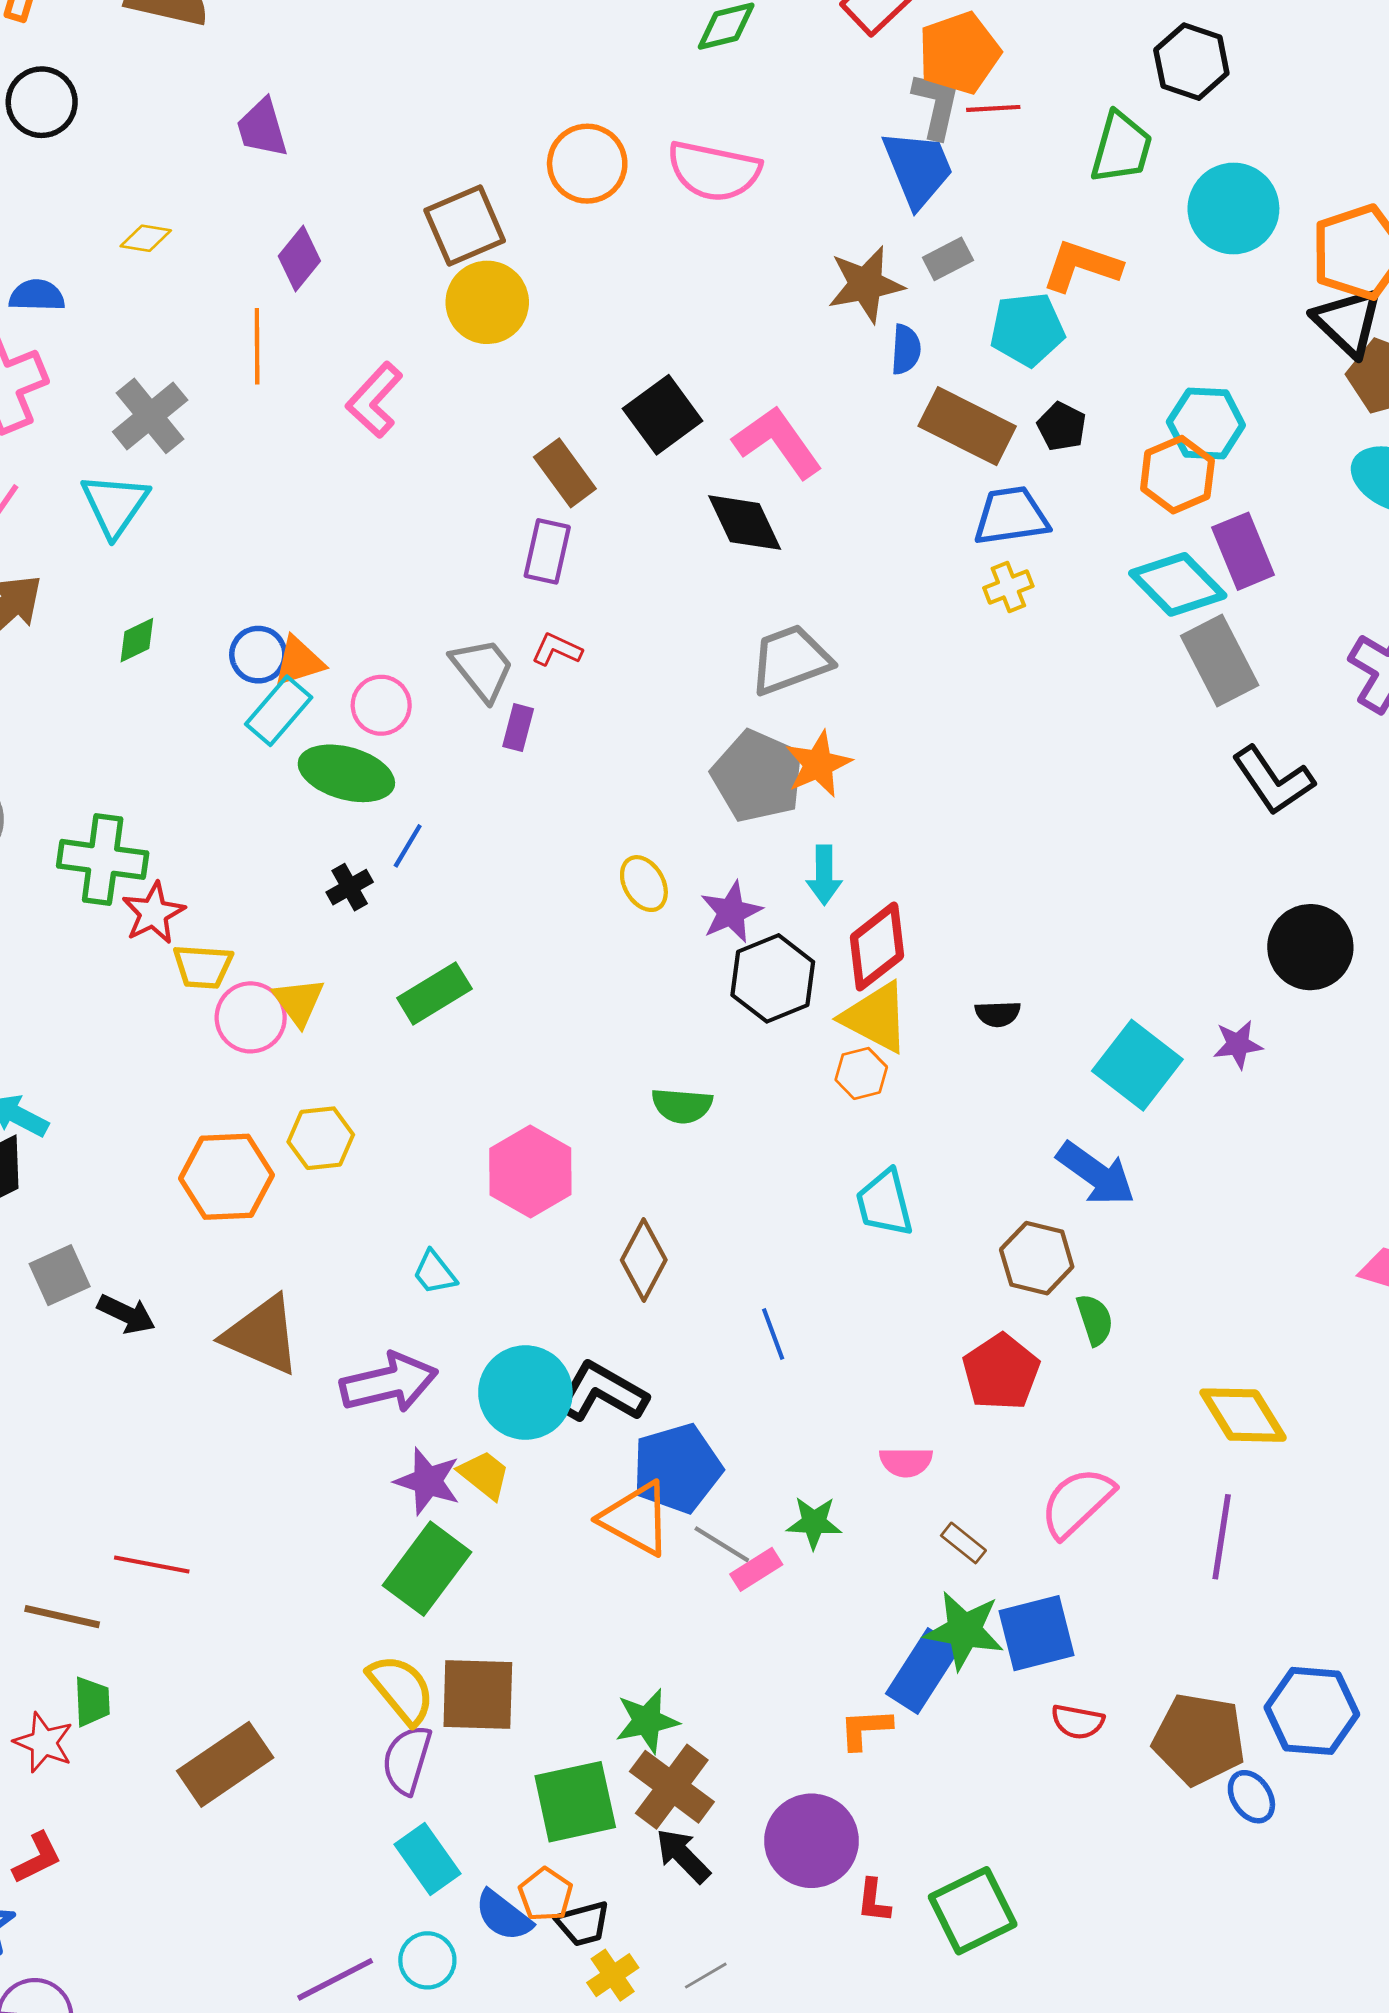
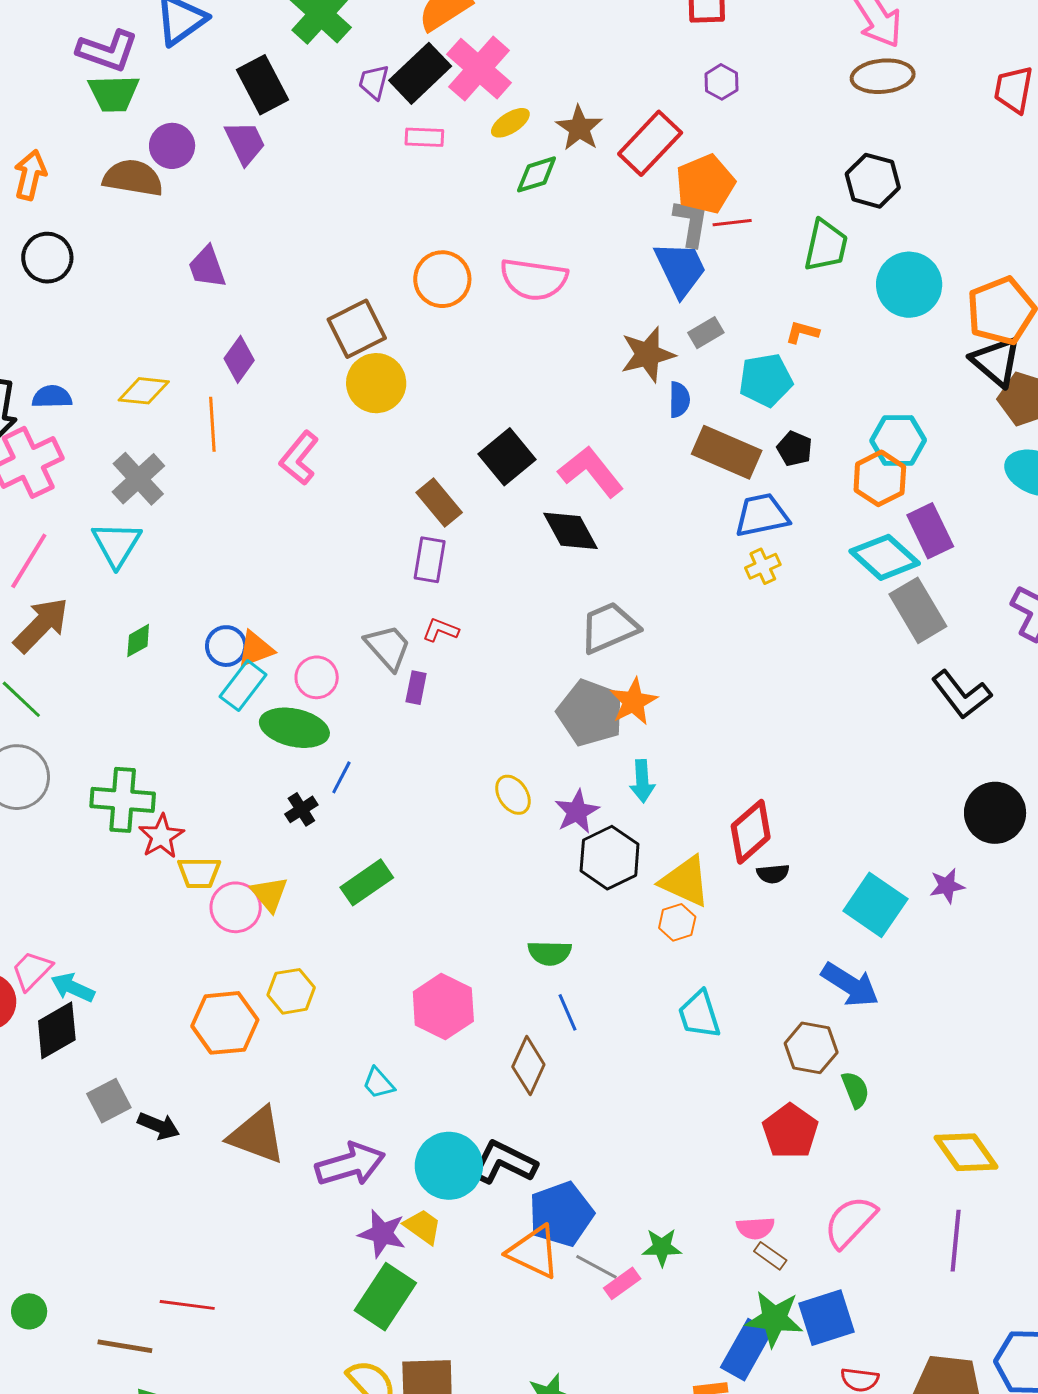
yellow diamond: (146, 238) -> (144, 391), moved, size x1.4
orange L-shape: (1082, 266) -> (802, 332), size x0.6
red diamond: (877, 946) -> (751, 832), moved
blue line: (773, 1334) -> (567, 1012), moved
pink semicircle: (906, 1462) -> (755, 1228), moved

